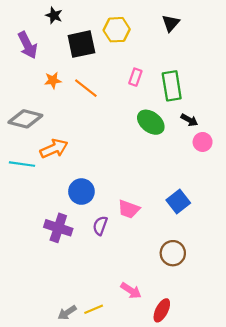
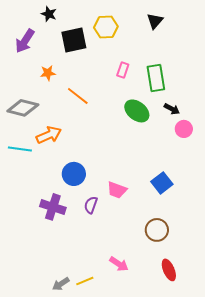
purple arrow: (28, 45) -> (25, 41), turned 60
orange line: (86, 88) -> (78, 96), moved
red ellipse: (162, 310) -> (169, 270), moved, turned -50

